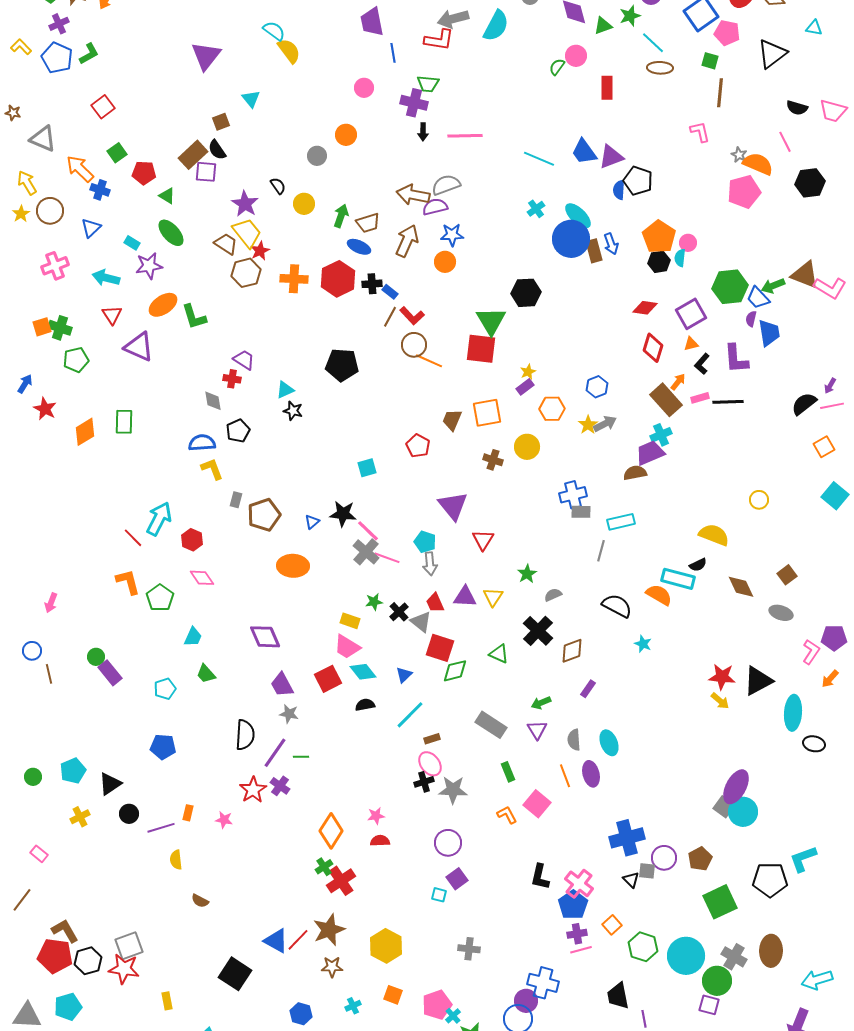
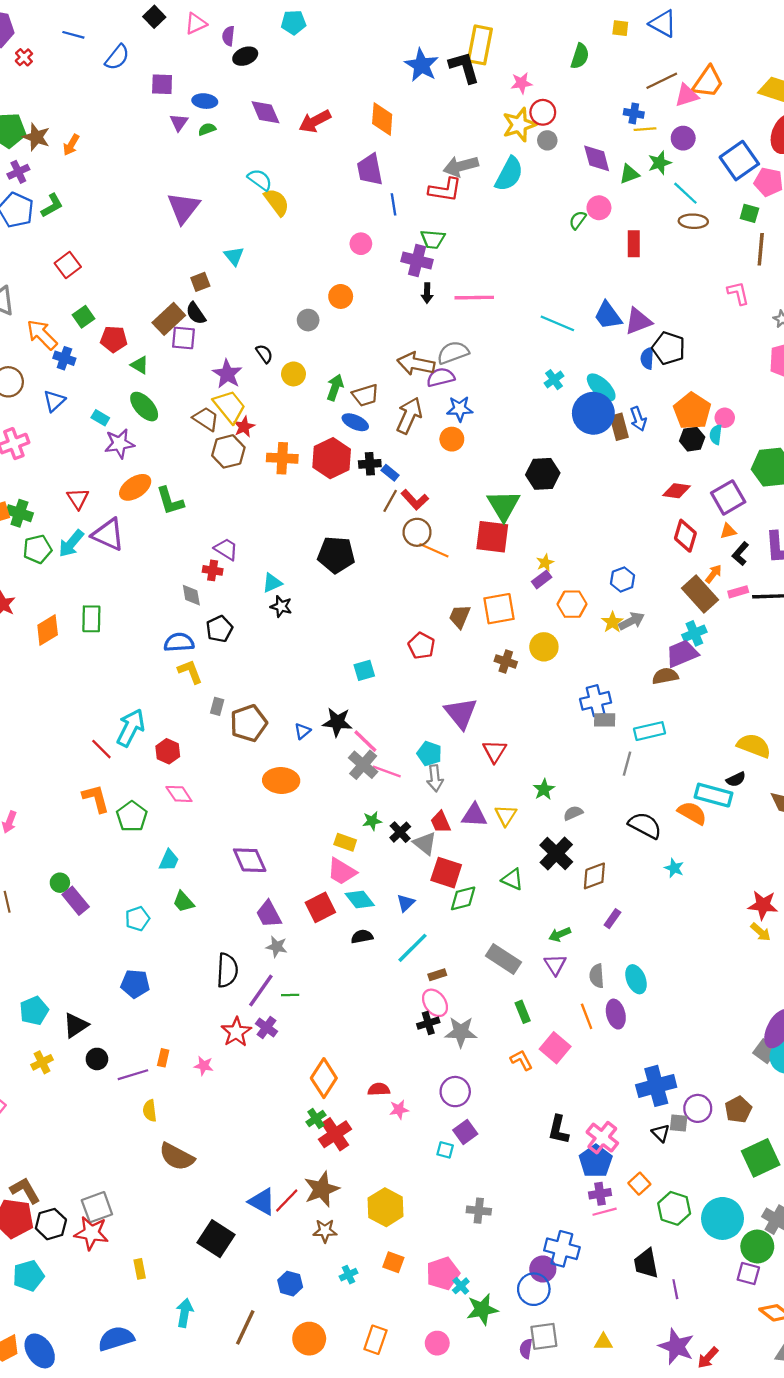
cyan arrow: (106, 278) -> (71, 544), moved, turned -64
pink star: (376, 816) -> (399, 1110), moved
brown semicircle: (200, 901) -> (177, 1157), size x1.8

